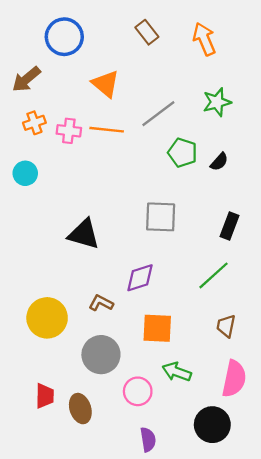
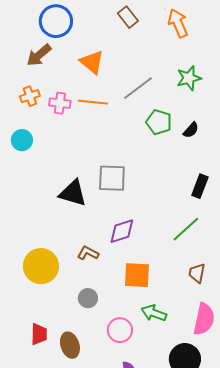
brown arrow: (26, 79) -> (39, 55), moved
gray square: (161, 217) -> (112, 178), moved
gray circle: (101, 355) -> (88, 298), size x0.6

